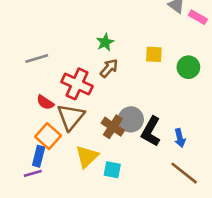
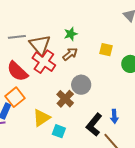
red semicircle: (45, 102) -> (17, 71), size x1.6
brown triangle: (71, 117) -> (40, 45), moved, turned -30
gray circle: (131, 119) -> (81, 85), moved
black L-shape: (151, 132) -> (94, 125), moved

